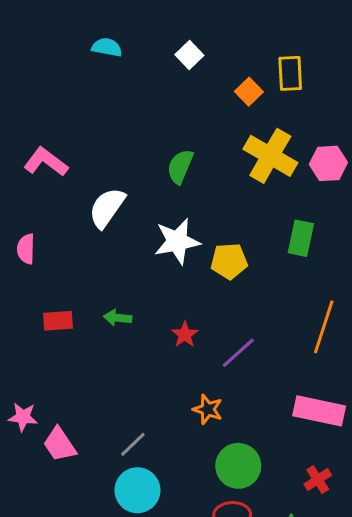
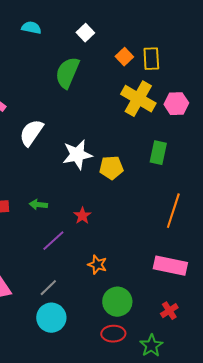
yellow rectangle: (290, 73) -> (151, 59), moved
green semicircle: (180, 166) -> (67, 73), moved, size x1.4
purple line: (238, 353) -> (53, 241), moved

